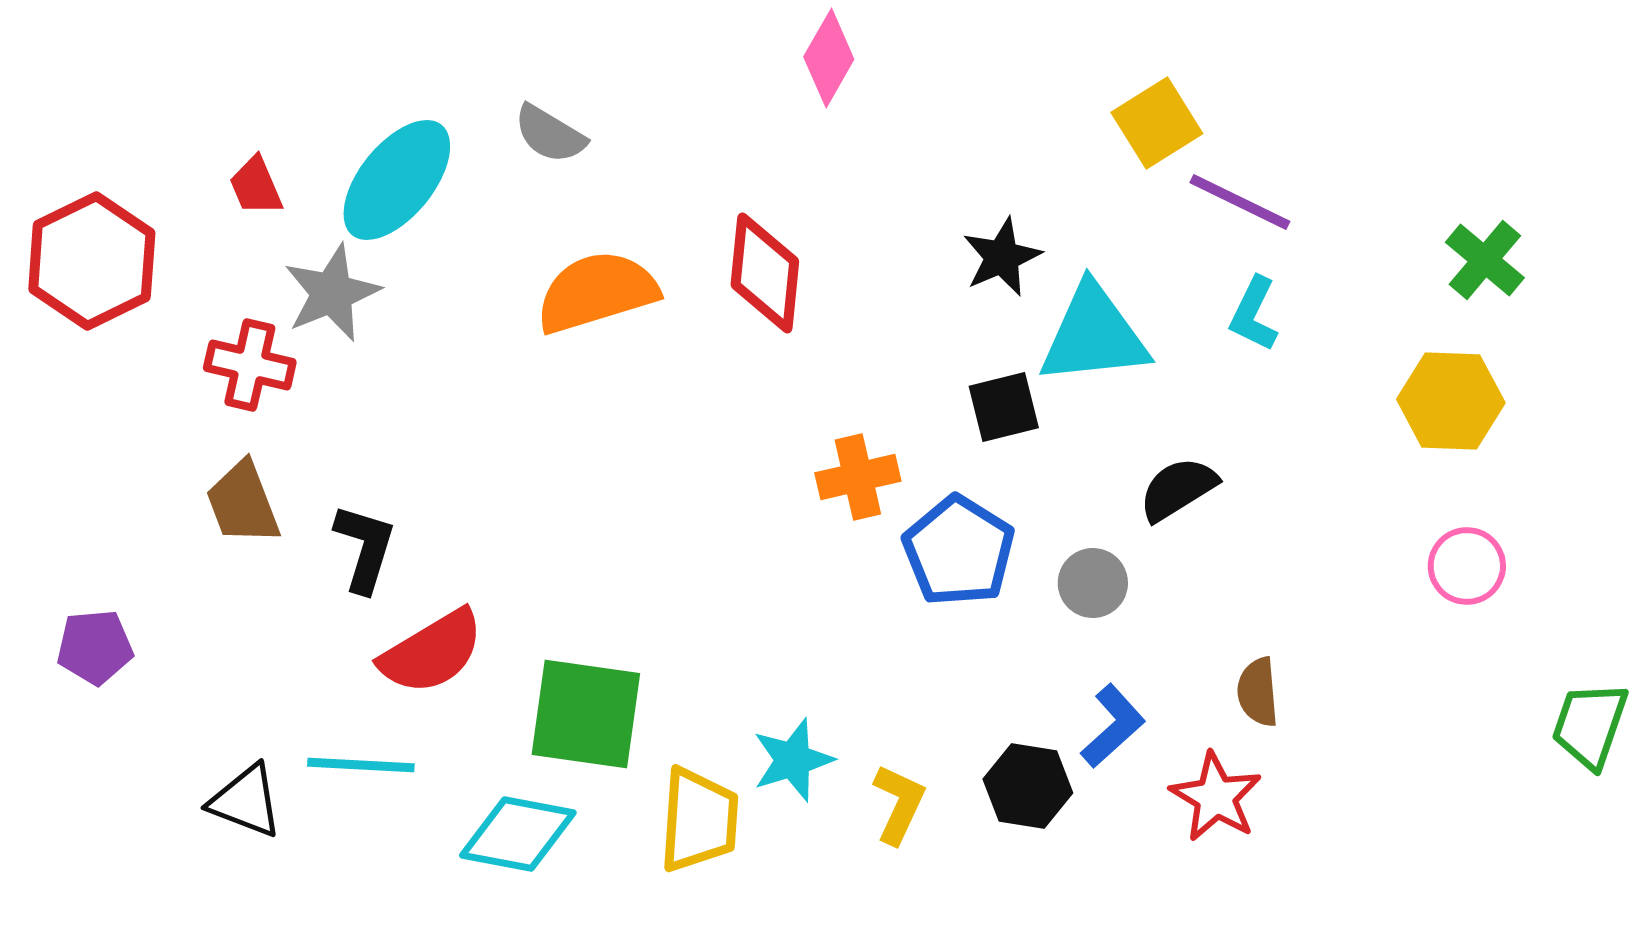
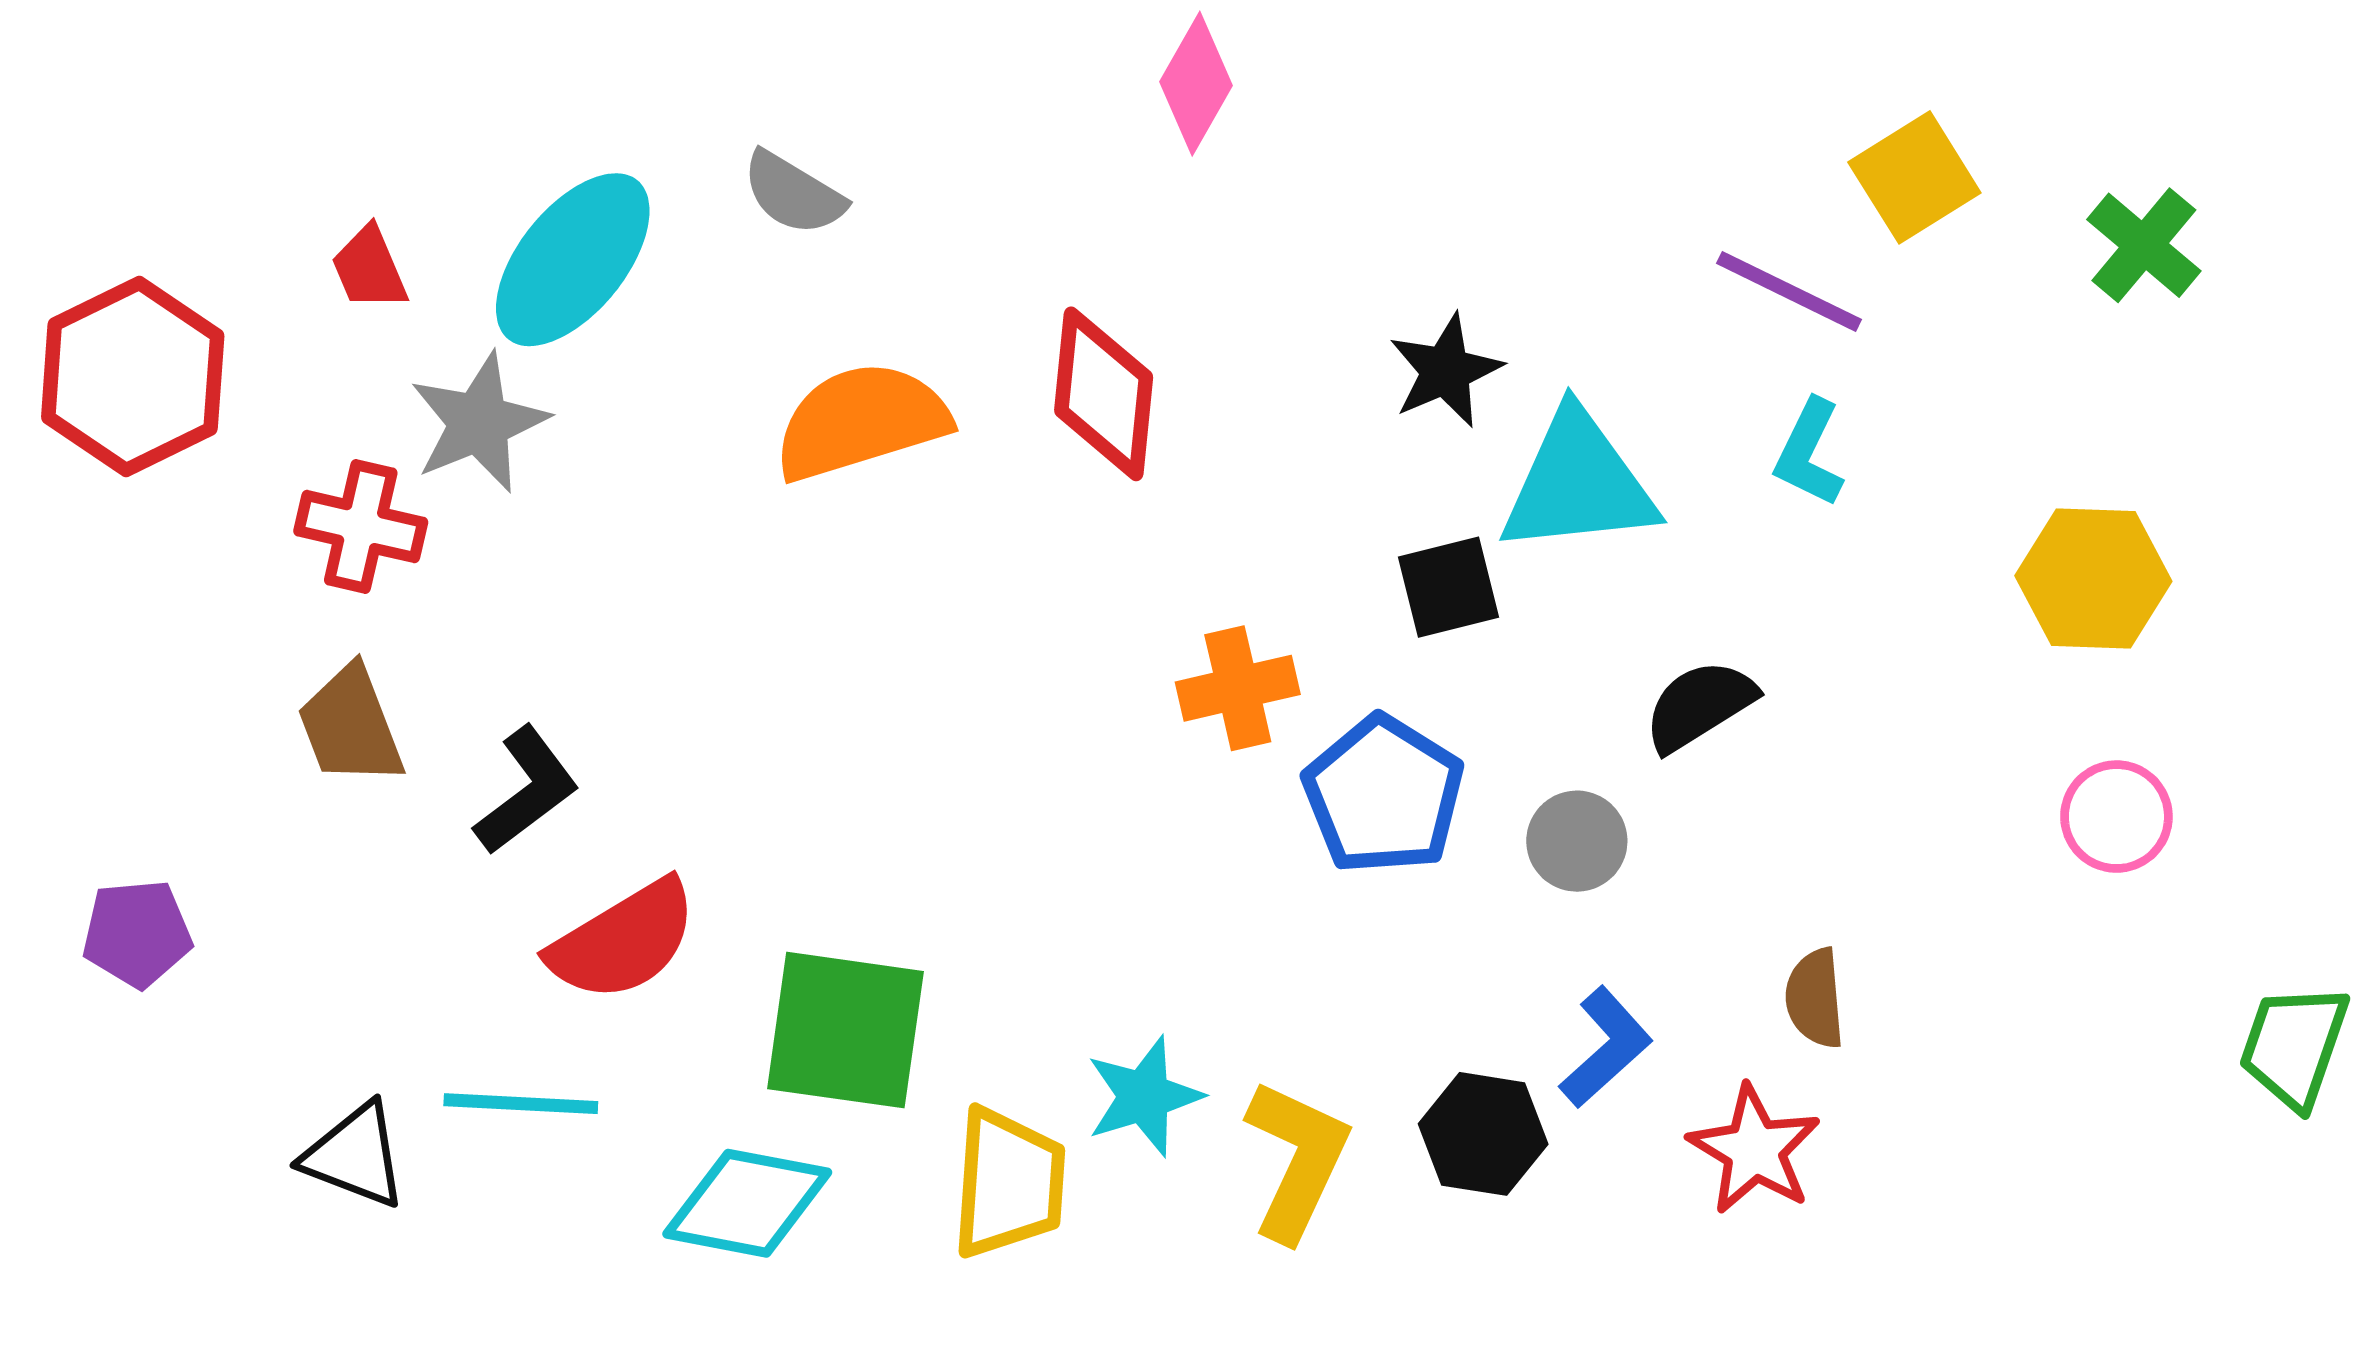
yellow square: (1157, 123) -> (1914, 177), moved
green cross: (1485, 260) -> (2144, 245), moved
black L-shape: (365, 548) -> (527, 791), turned 36
yellow L-shape: (899, 804) -> (1297, 1160), size x1.4

